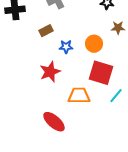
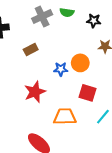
blue star: (66, 47) -> (61, 69), moved
red square: (101, 73) -> (87, 93), size x0.7

